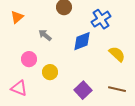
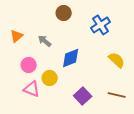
orange triangle: (17, 17) -> (17, 36), moved
blue diamond: (82, 41) -> (71, 58), moved
pink triangle: (19, 88) -> (32, 89), moved

